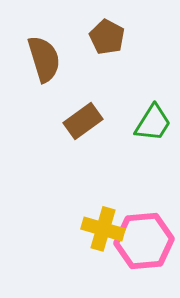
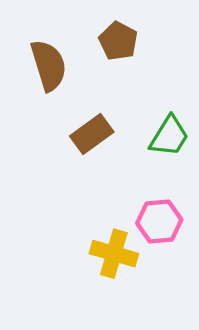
pink hexagon: (144, 241) -> (159, 221), moved, size x0.7

